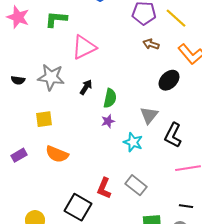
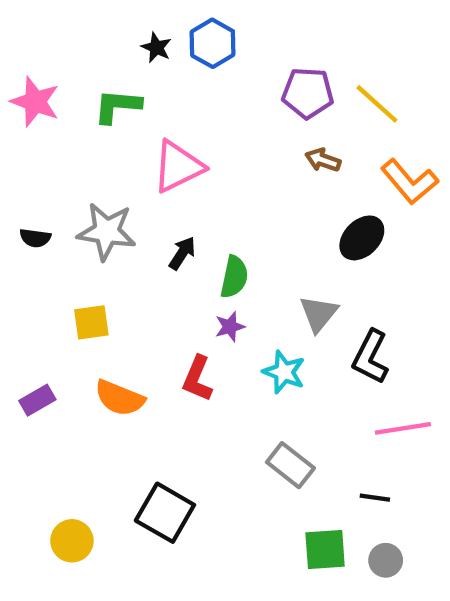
red L-shape: (104, 188) -> (197, 379), moved
black line: (186, 206) -> (375, 498), moved

